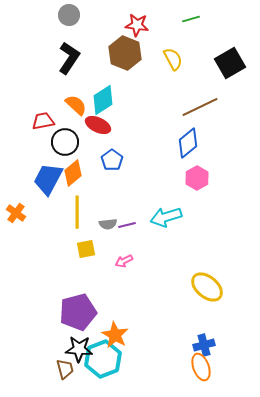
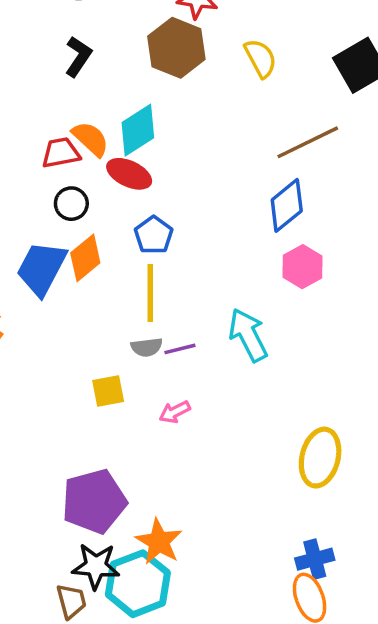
black L-shape: (69, 58) -> (78, 56), size x0.7
red trapezoid: (43, 121) -> (61, 153), moved
black circle: (65, 142) -> (71, 204), size x0.7
yellow line: (77, 212) -> (150, 293), moved
cyan arrow: (166, 217) -> (248, 335), turned 80
yellow ellipse: (207, 287) -> (320, 458), turned 64

